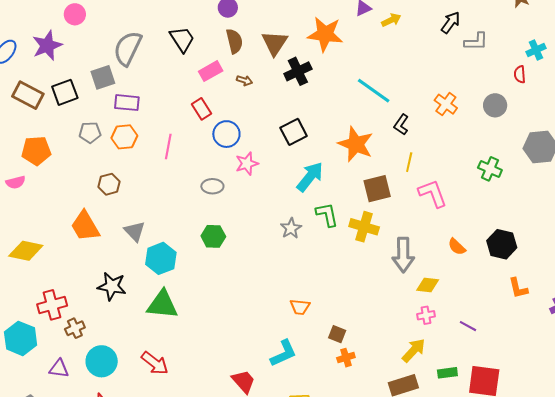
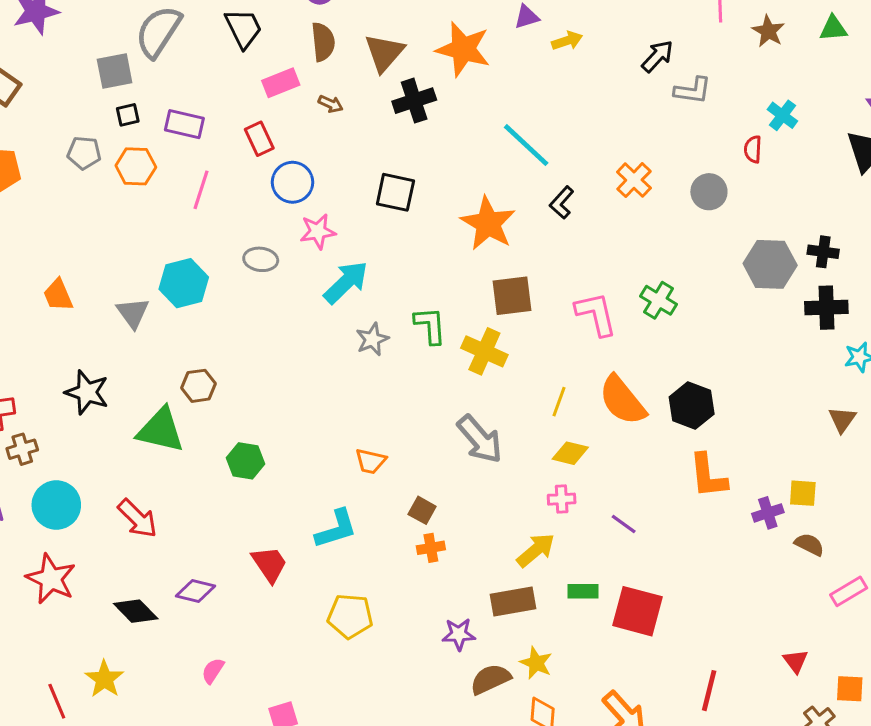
cyan cross: (536, 50) -> (782, 115), turned -36
black square: (65, 92) -> (128, 115), moved, size x0.6
purple rectangle: (127, 103) -> (184, 124), moved
black square: (294, 132) -> (395, 192), turned 32
yellow line: (409, 162) -> (559, 402), moved
green cross: (490, 169) -> (659, 300), moved
cyan arrow: (310, 177) -> (346, 282), moved
brown hexagon: (109, 184) -> (198, 386), moved
orange trapezoid: (85, 226) -> (58, 295), size x0.7
green hexagon: (213, 236) -> (245, 461), moved
orange semicircle: (457, 247) -> (622, 400), size x1.8
gray arrow: (403, 255) -> (480, 439), moved, turned -48
cyan hexagon: (161, 258) -> (184, 283), moved
orange L-shape: (518, 288) -> (708, 476), size x1.4

